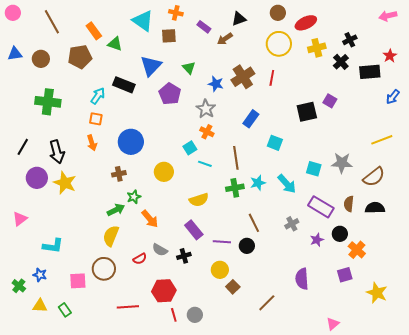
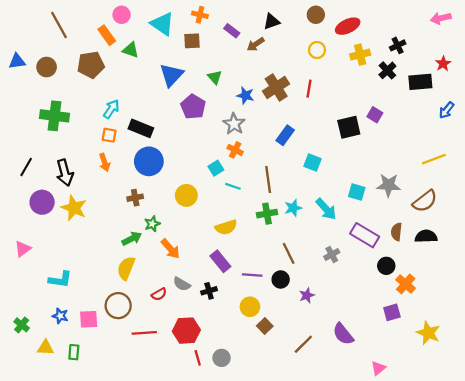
pink circle: (13, 13) -> (122, 15), moved
yellow circle: (279, 44) -> (317, 50), size x0.6
black rectangle: (124, 85) -> (141, 128), moved
purple star: (317, 240) -> (307, 295), moved
blue star: (40, 275) -> (60, 316), moved
purple semicircle: (302, 279) -> (343, 334), moved, turned -35
red line: (128, 307) -> (144, 333), moved
green rectangle: (65, 310) -> (74, 352), turned 40

